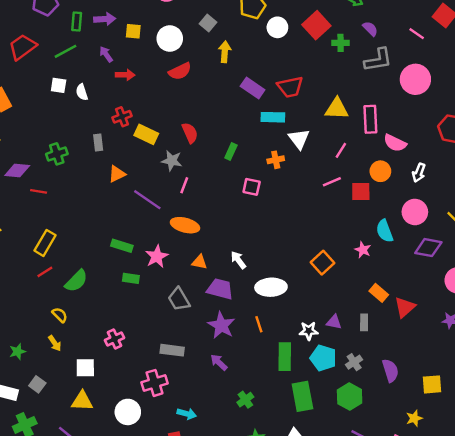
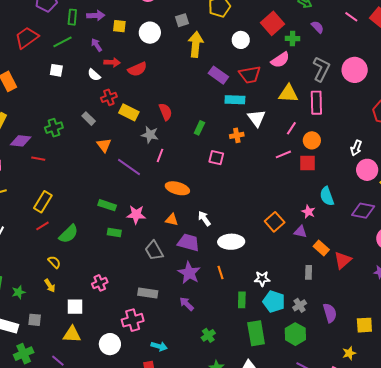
gray square: (208, 23) -> (182, 20), turned 32
white circle: (277, 27) -> (241, 40), moved
pink line: (417, 34) -> (351, 17), moved
yellow arrow: (225, 52) -> (196, 44), size x1.4
gray L-shape: (378, 60) -> (321, 69), moved, turned -55
red semicircle: (180, 71) -> (137, 69), moved
white semicircle: (82, 92) -> (94, 75), moved, turned -32
gray rectangle: (98, 143) -> (89, 119), turned -40
pink semicircle: (395, 143) -> (280, 60), moved, turned -60
orange circle: (380, 171) -> (312, 140), moved
orange triangle: (117, 174) -> (104, 145), turned -42
pink circle: (415, 212) -> (367, 170), moved
orange ellipse: (185, 225) -> (177, 188), moved
pink star: (157, 256) -> (136, 215), turned 30
purple triangle: (334, 322) -> (300, 232), moved
green rectangle: (285, 357) -> (242, 300), size x0.7
gray square: (37, 384) -> (35, 320), turned -32

